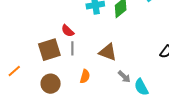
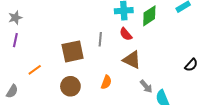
red semicircle: (68, 31) -> (126, 34), moved
gray line: (72, 48) -> (100, 39), moved

